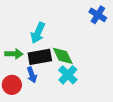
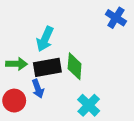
green diamond: (63, 56) -> (75, 66), turned 30
cyan cross: (68, 75) -> (89, 105), moved

